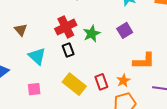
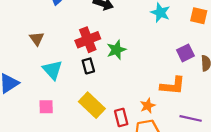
purple square: (125, 30) -> (185, 53), moved
red rectangle: (101, 82) -> (121, 117), moved

